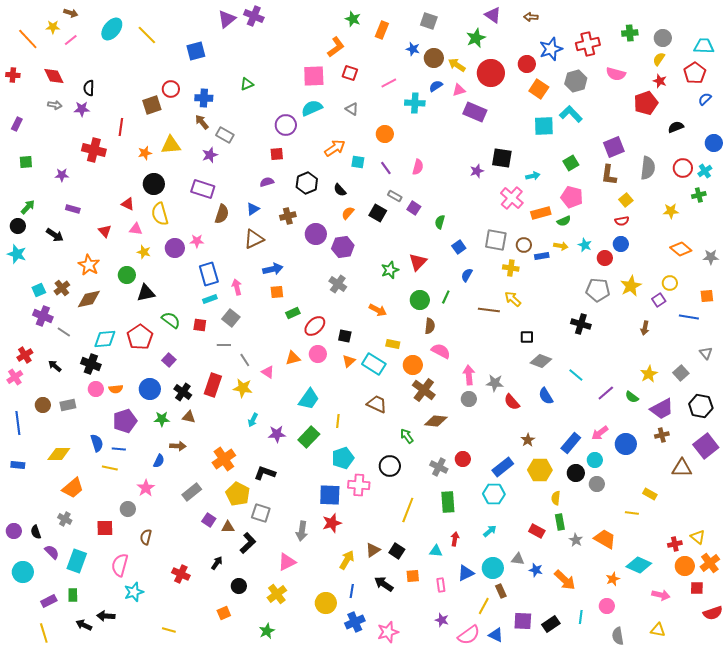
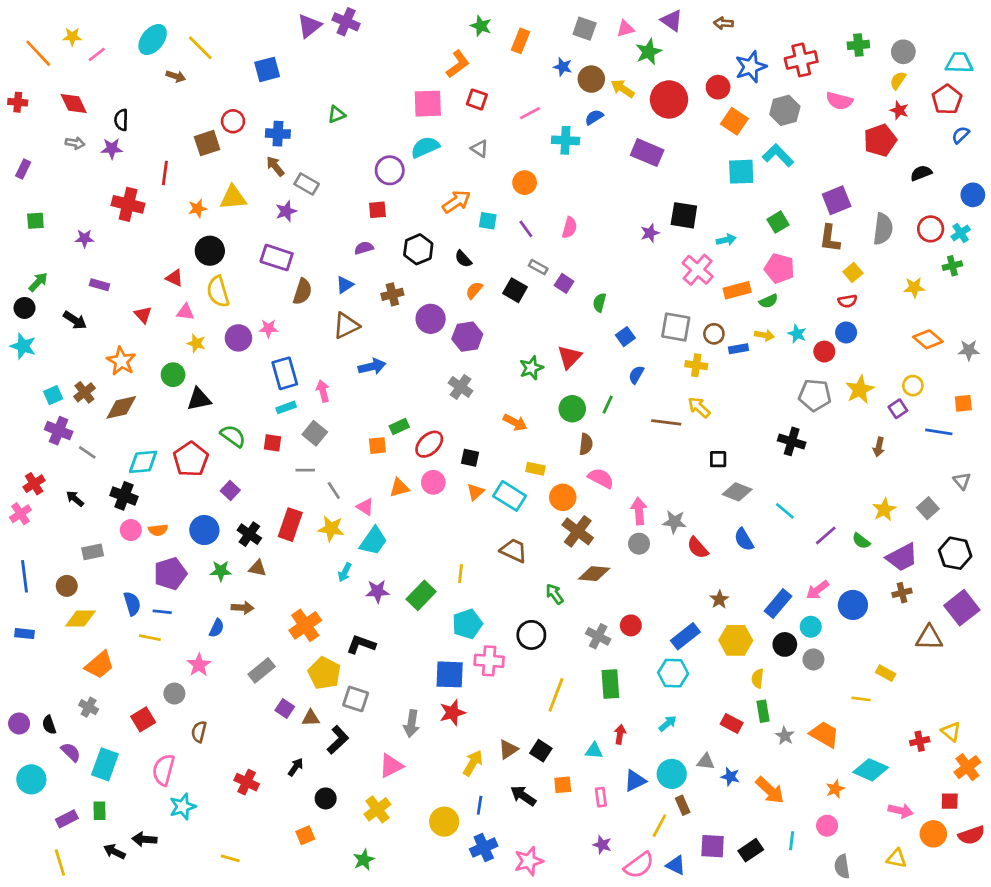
brown arrow: (71, 13) -> (176, 76), moved
pink triangle: (459, 90) -> (625, 29), moved
orange square: (277, 292) -> (377, 446), moved
cyan trapezoid: (309, 399) -> (373, 541), moved
brown circle: (43, 405) -> (67, 586), moved
red square: (105, 528) -> (143, 719), turned -30
orange circle: (685, 566) -> (933, 834), moved

